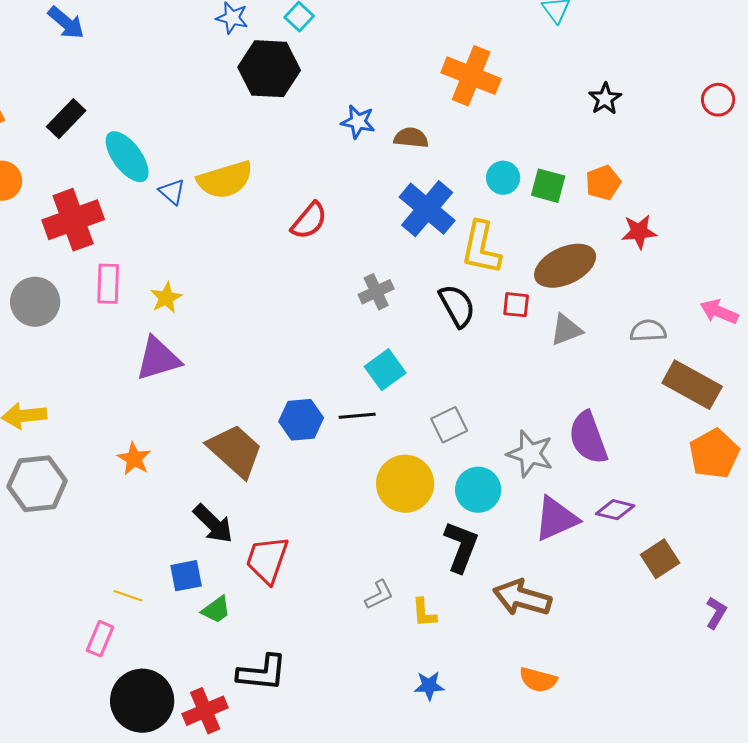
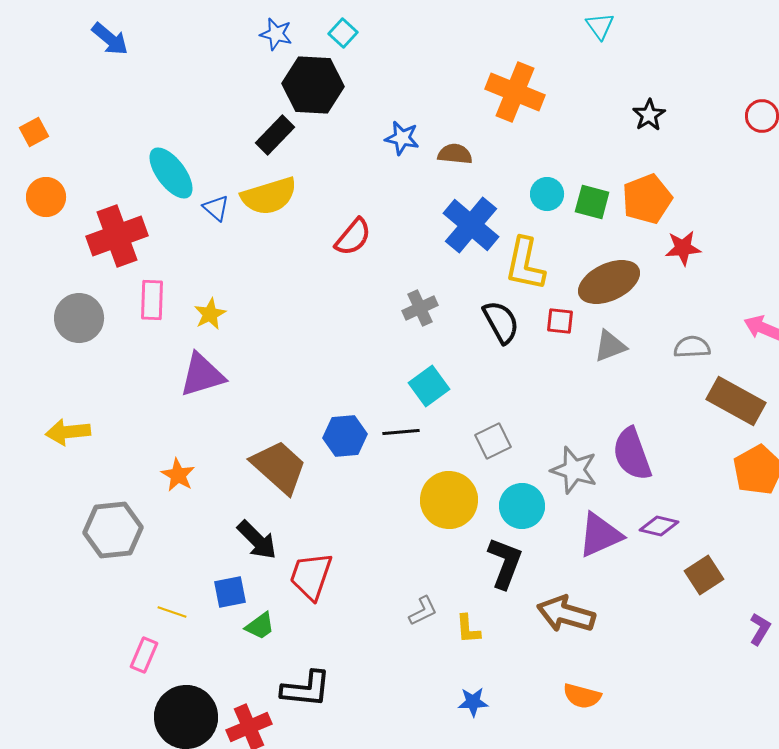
black rectangle: (66, 119) -> (275, 135), moved
orange pentagon: (603, 183) -> (647, 199), size x1.4
gray hexagon: (37, 484) -> (113, 530), moved

